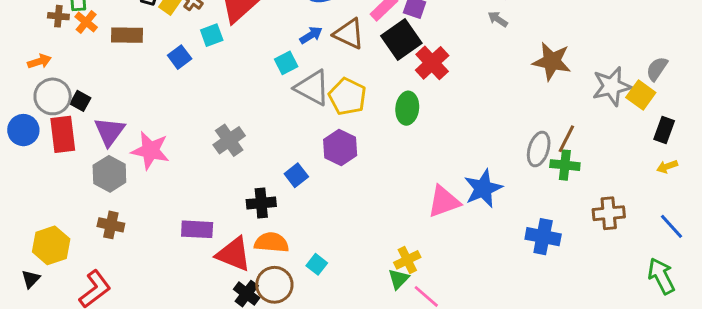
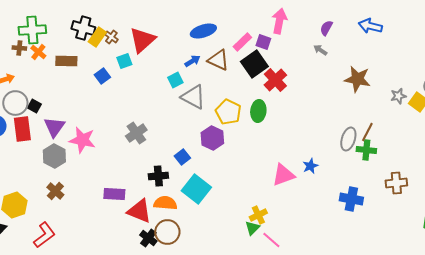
gray star: (612, 86) -> (398, 96), size x0.6
yellow pentagon: (347, 96) -> (228, 112), moved
blue star: (483, 188) -> (310, 166), size x0.6
brown cross: (111, 225) -> (55, 191), turned 30
cyan square: (317, 264) -> (196, 189), moved, size x2.0

